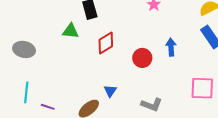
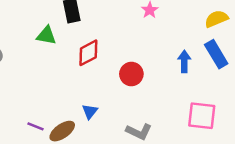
blue arrow: (171, 47) -> (184, 61), moved
purple line: (48, 107) -> (36, 126), moved

